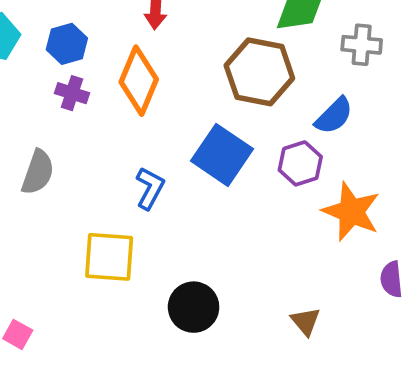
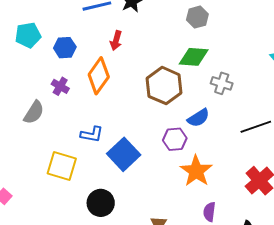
purple cross: (72, 93) -> (60, 86), moved
blue square: (222, 155) -> (124, 154), moved
blue L-shape: (150, 188) -> (92, 134), turned 60

